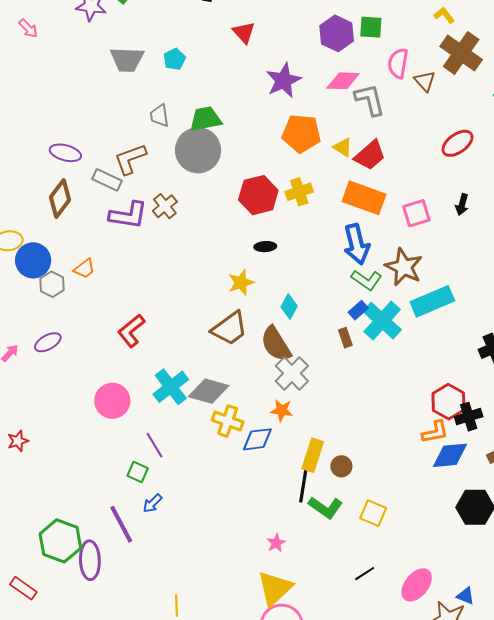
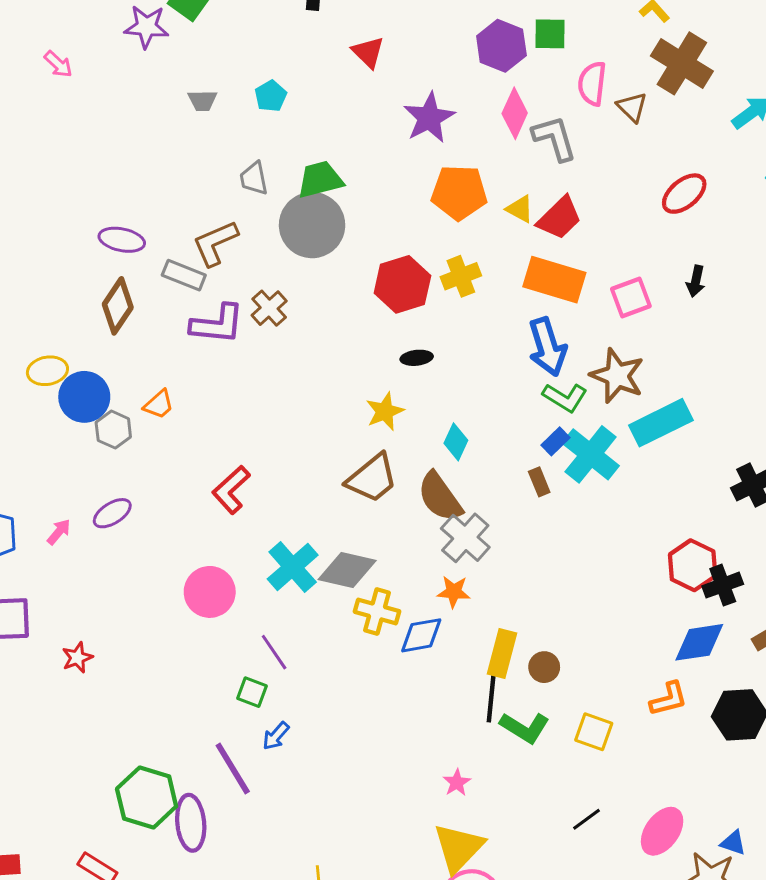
gray trapezoid: (127, 59) -> (202, 101), size x0.6
pink diamond: (343, 81) -> (515, 113), turned -64
orange L-shape: (435, 432) -> (669, 699), moved

